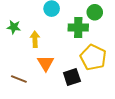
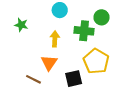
yellow arrow: (35, 39) -> (55, 39), moved
brown line: (19, 79) -> (34, 79), moved

